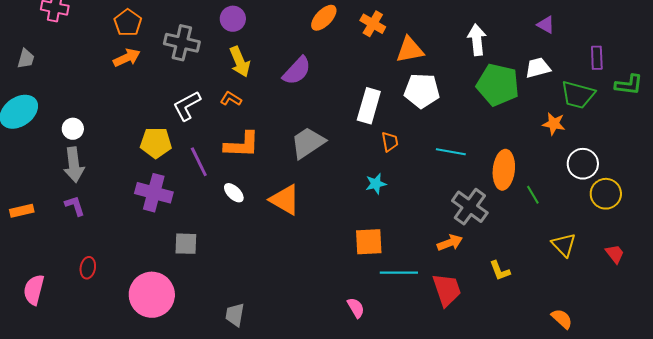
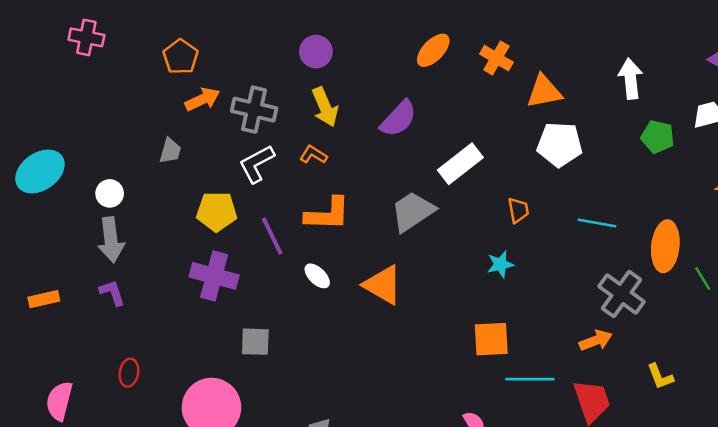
gray cross: (182, 43) -> (254, 110), moved
orange arrow: (127, 58) -> (202, 99), moved
gray trapezoid: (26, 59) -> (170, 151), moved
green pentagon: (498, 85) -> (658, 137), size x0.6
white rectangle: (369, 106) -> (460, 164), moved, turned 36

